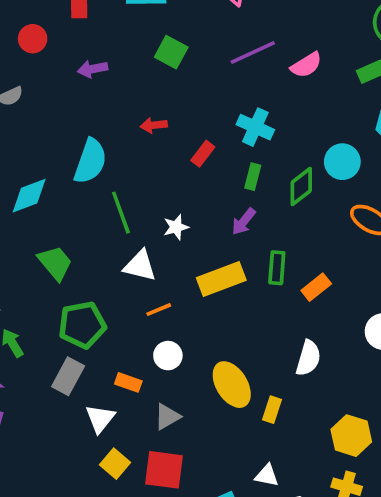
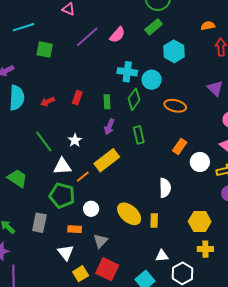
red arrow: (154, 125) -> (48, 102), moved
cyan cross: (255, 127) -> (127, 72), moved
cyan semicircle: (90, 161) -> (17, 98), moved
green rectangle: (277, 268) -> (139, 135), moved
orange rectangle: (316, 287) -> (180, 147), moved
orange line: (159, 310) -> (83, 177), moved
green pentagon: (82, 325) -> (62, 196), moved, turned -30
gray rectangle: (68, 376) -> (39, 223), moved
yellow square: (115, 464) -> (81, 274), turned 35
red square: (164, 470) -> (107, 269), turned 35

